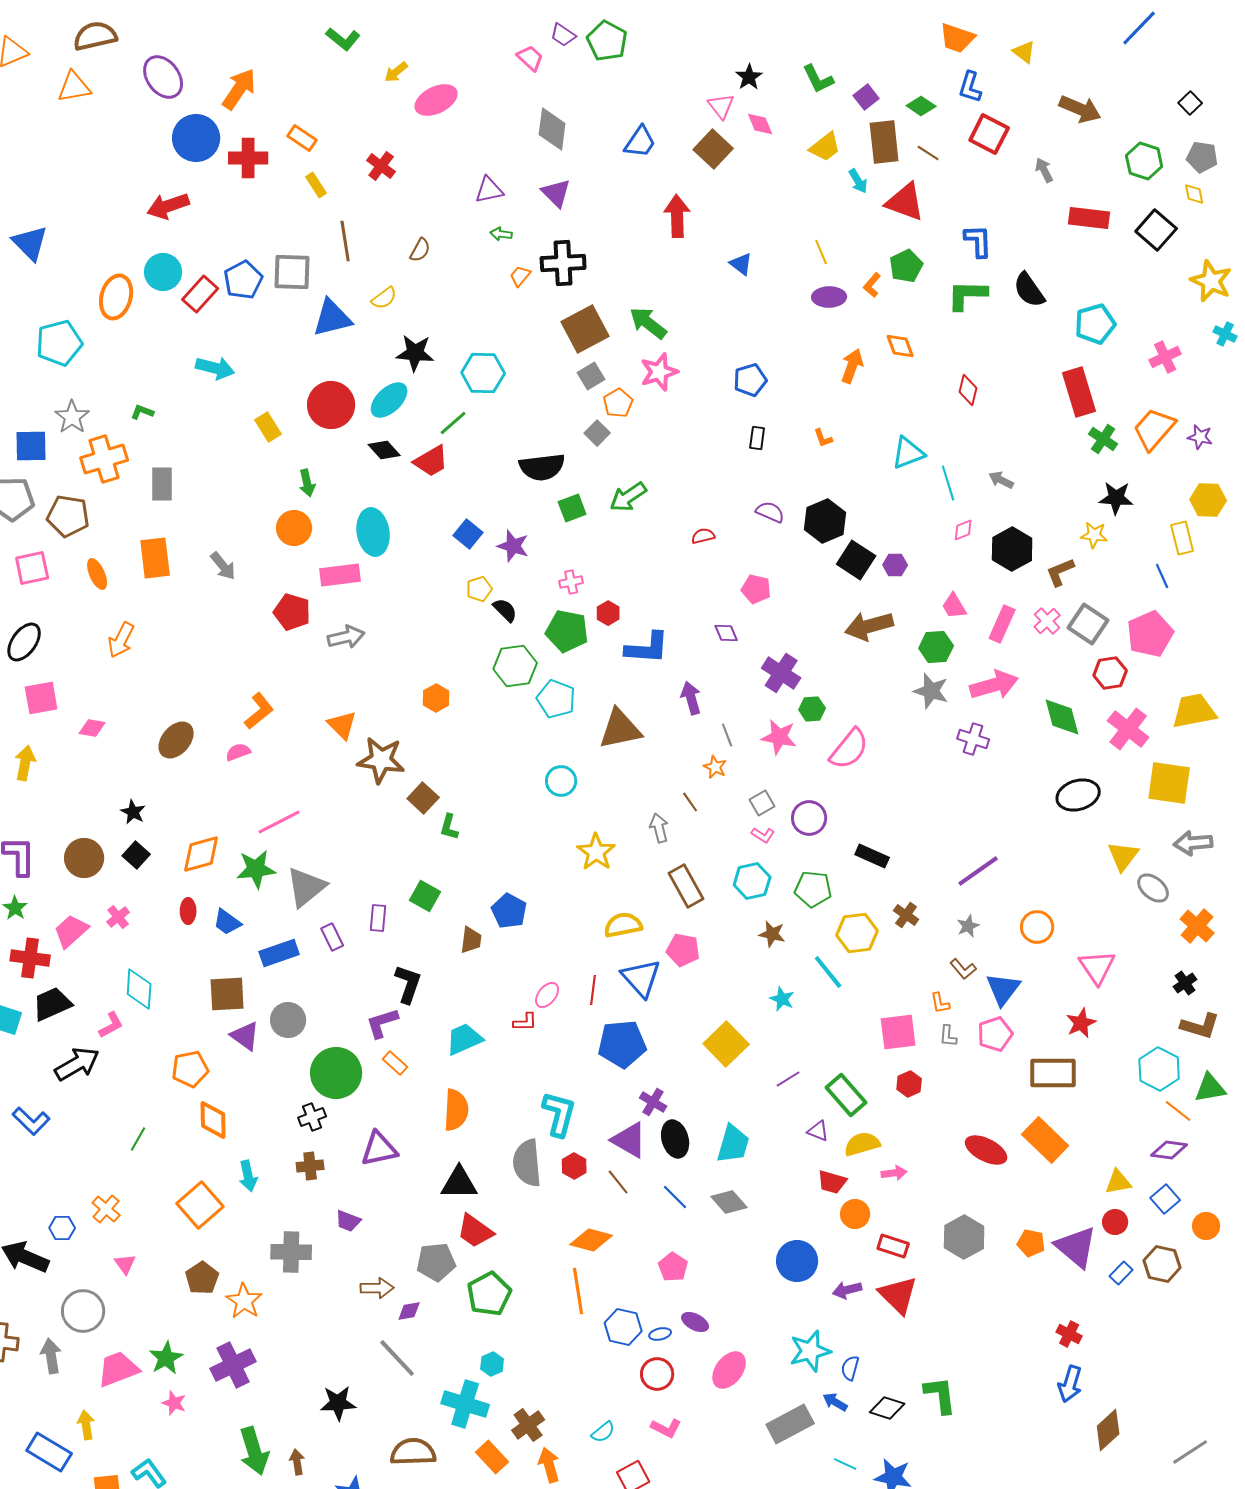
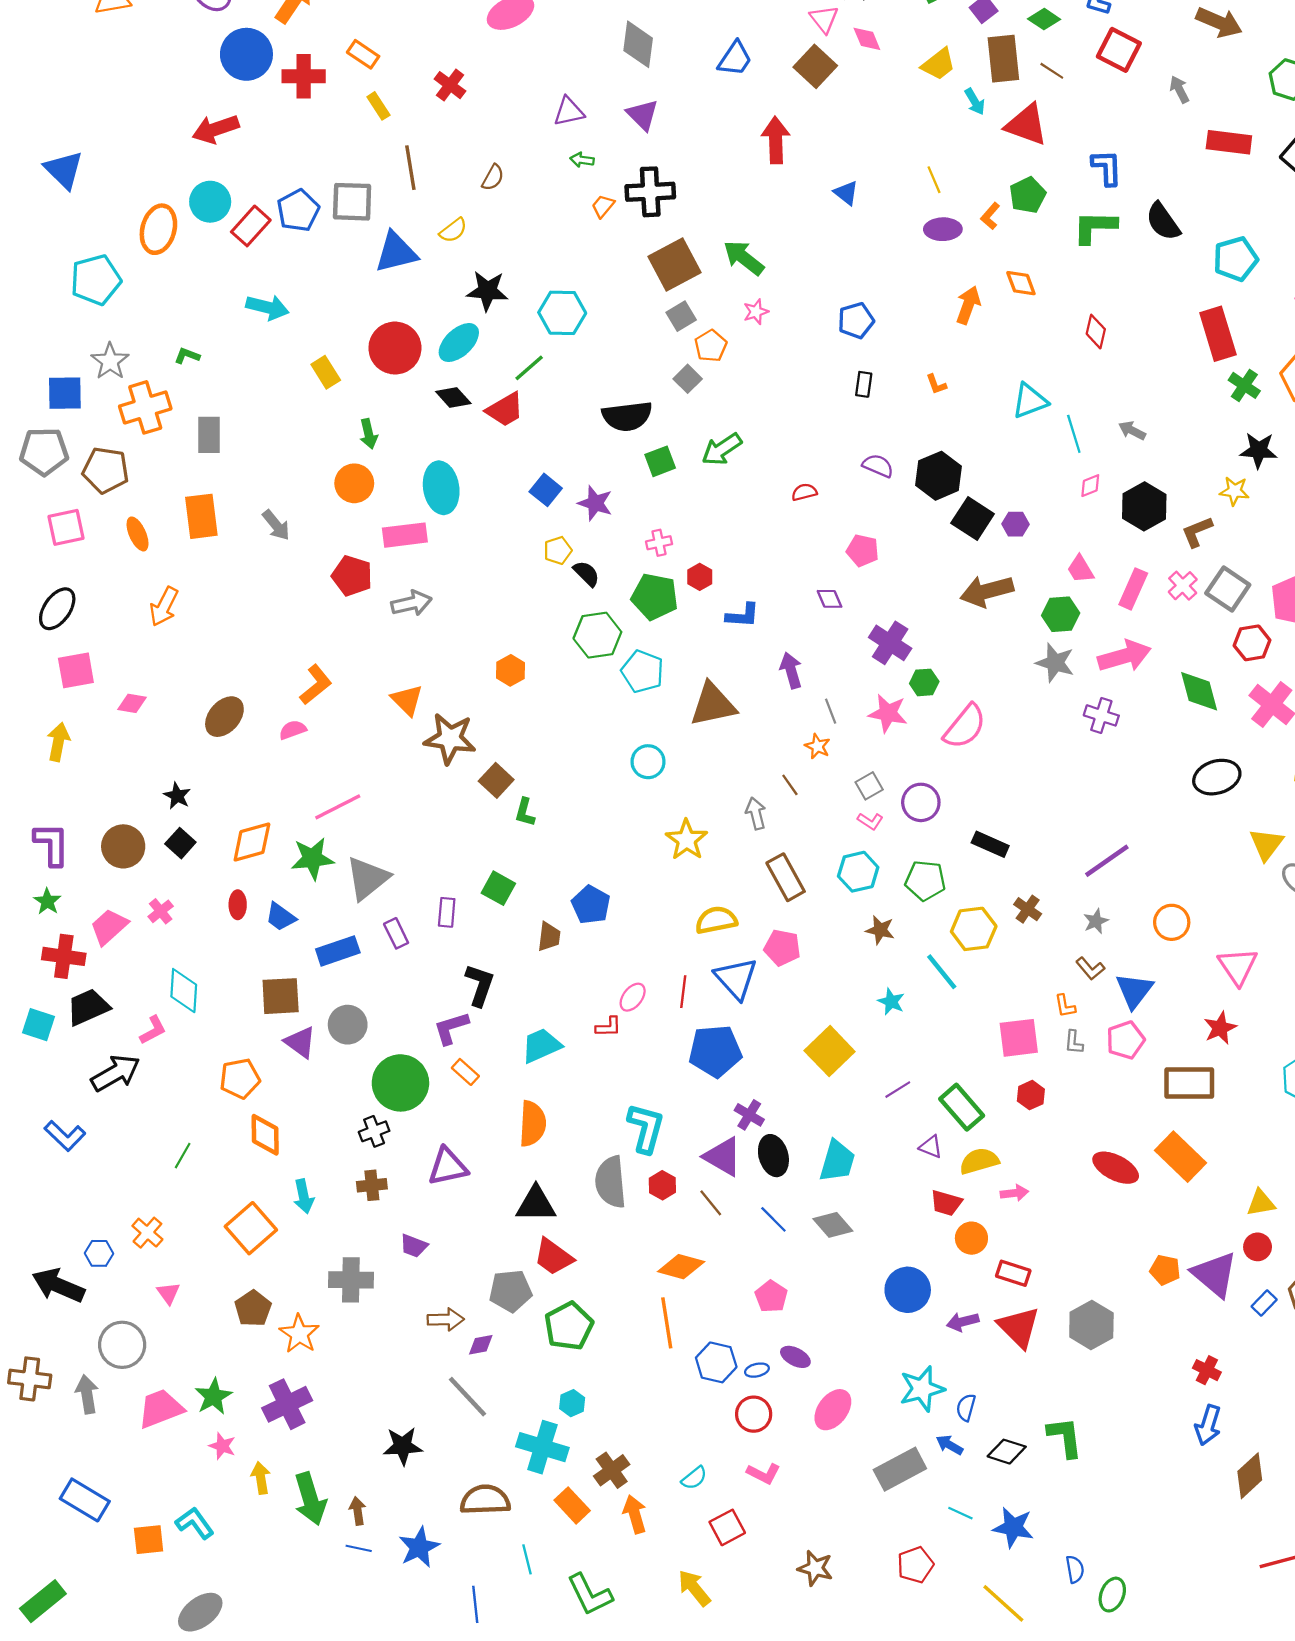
pink star: (659, 372) -> (756, 312), size x0.6
blue L-shape: (647, 648) -> (743, 615), size x0.7
gray hexagon: (964, 1237) -> (1091, 1325), moved
yellow arrow: (86, 1425) -> (261, 1478), moved

